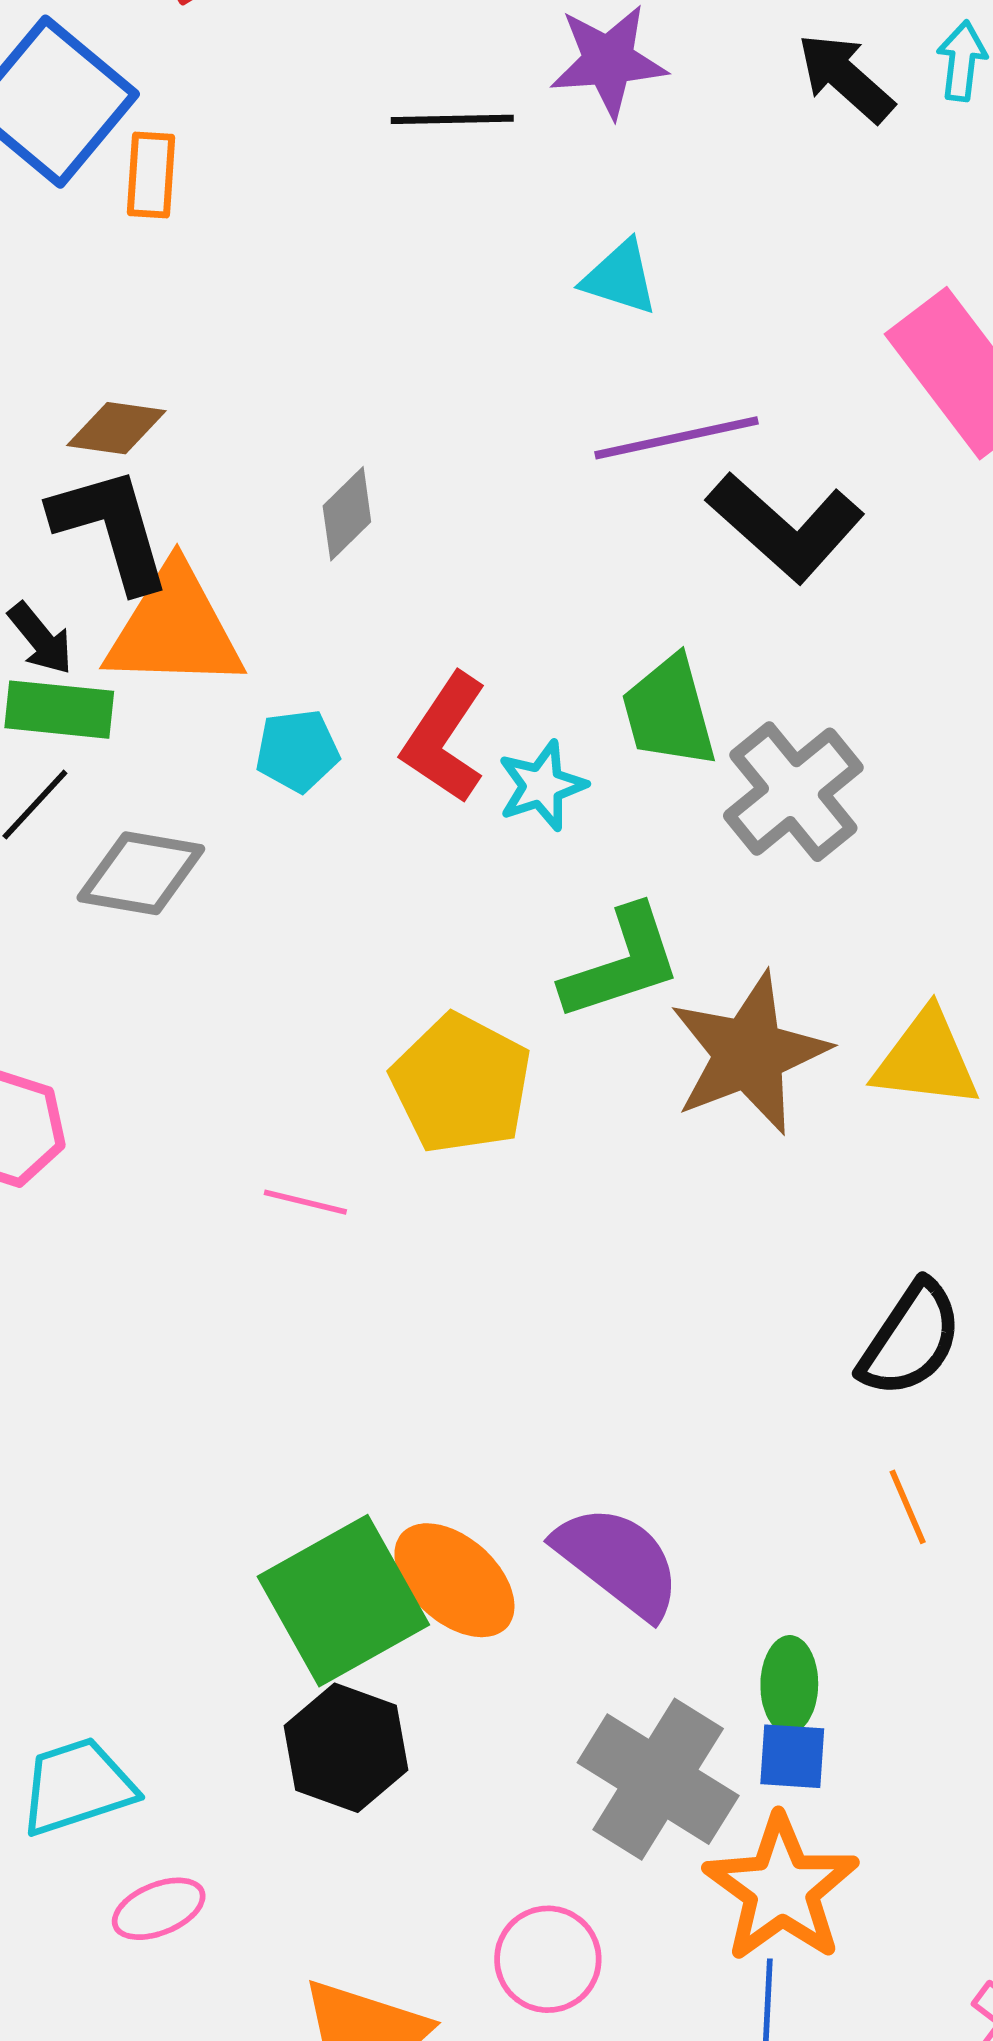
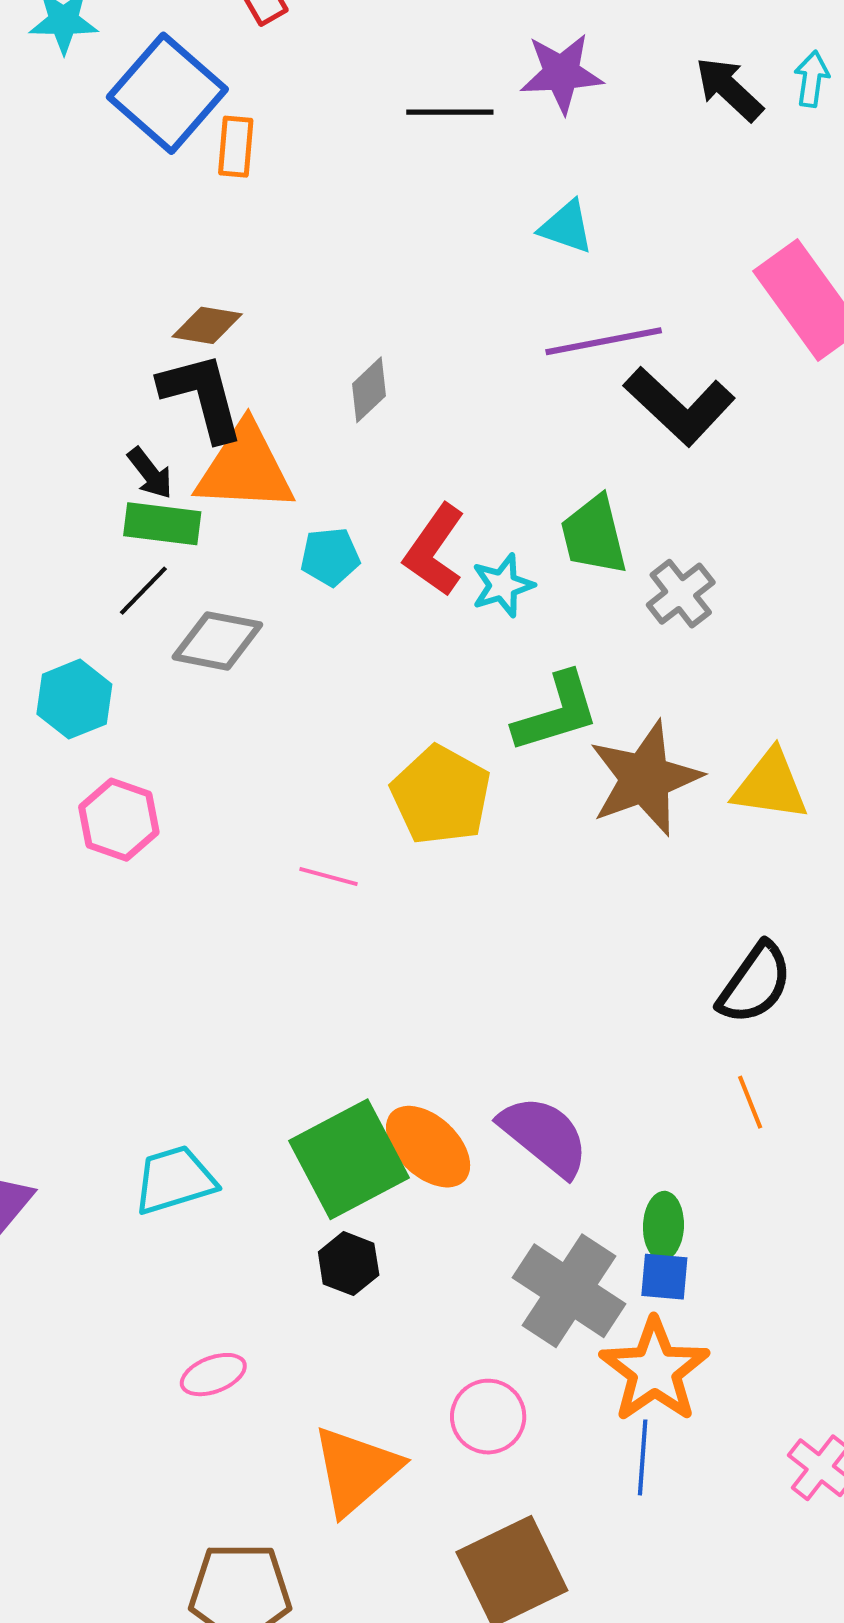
gray cross: (793, 792) -> (681, 594), size x0.7
black hexagon: (346, 1748) -> (349, 1264), size x0.7
cyan trapezoid: (77, 1786) -> (175, 1180), moved

